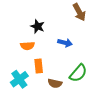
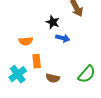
black star: (38, 26) -> (53, 22), moved
green semicircle: (78, 73) -> (87, 74), moved

